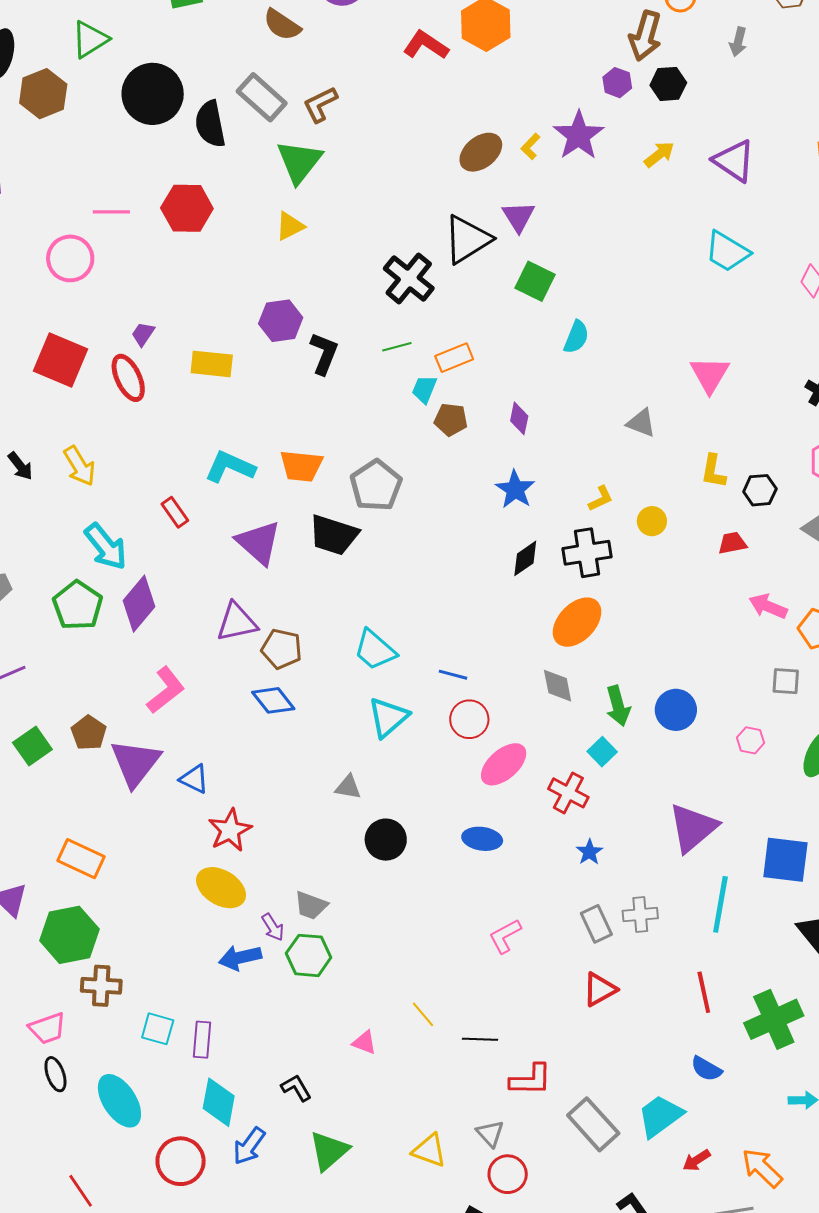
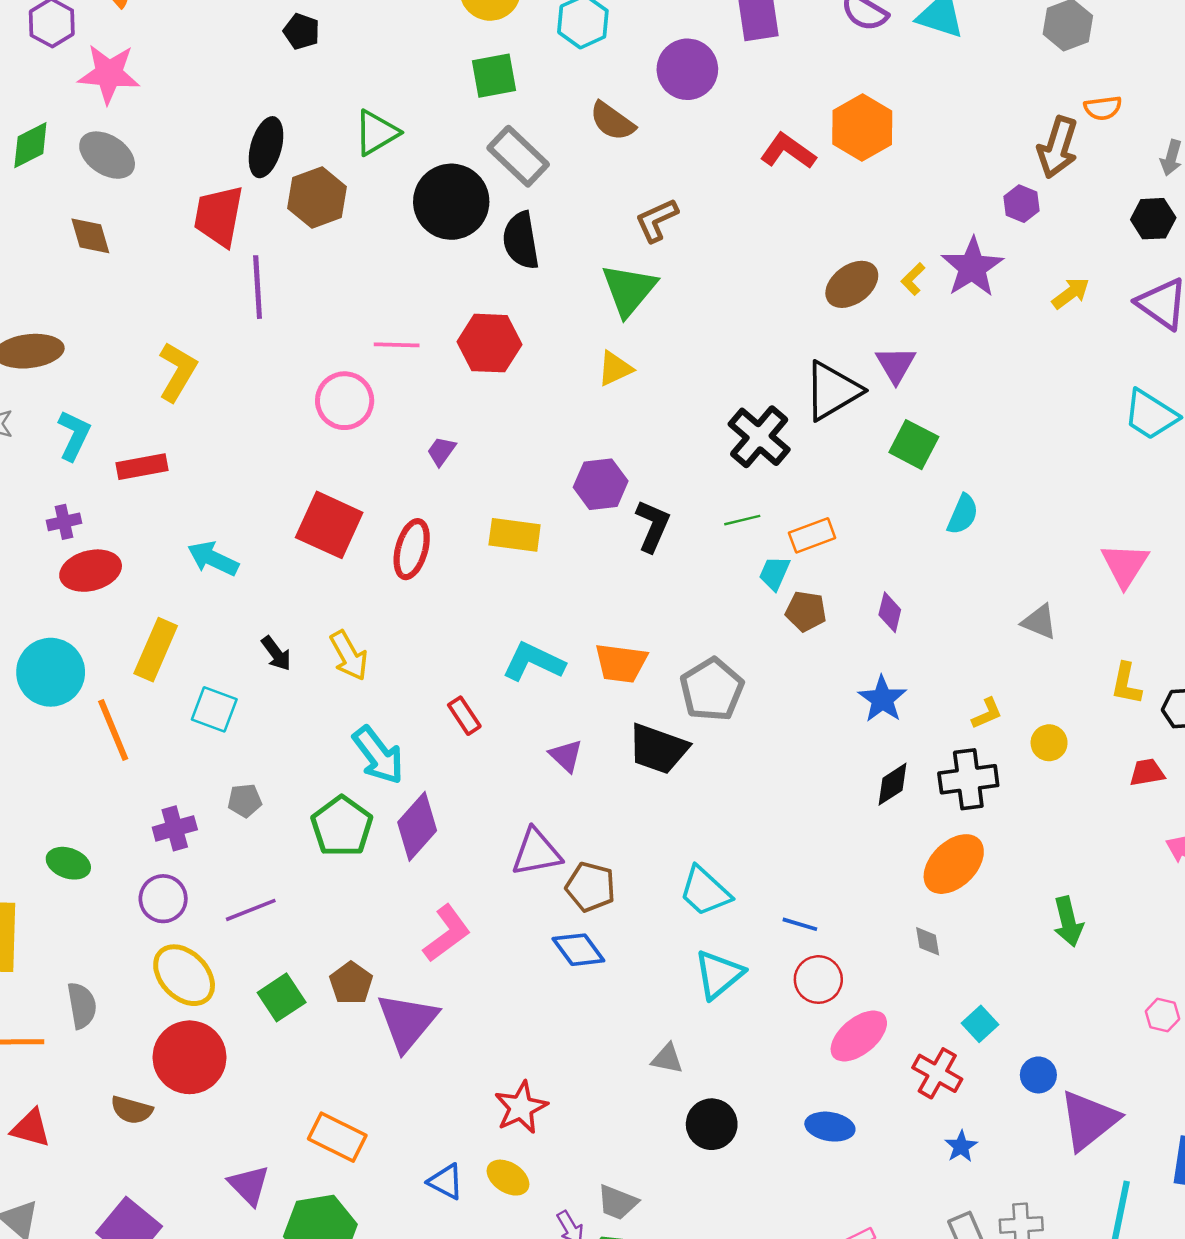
black hexagon: (668, 84) -> (1153, 219), moved
gray rectangle: (262, 97) -> (518, 156), moved
purple trapezoid: (143, 334) -> (441, 451), moved
red ellipse: (128, 378) -> (412, 549), turned 39
purple triangle: (259, 543) -> (566, 756), size x0.6
gray diamond: (558, 686) -> (928, 941), size x0.7
green arrow: (618, 706) -> (1068, 922), moved
blue circle: (676, 710) -> (1038, 1075), moved, size x0.7
blue triangle: (194, 779) -> (446, 1182), moved
yellow ellipse: (221, 888) -> (508, 1178), size x0.7

